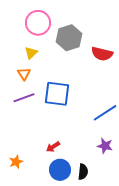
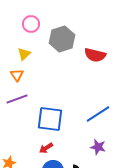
pink circle: (38, 23) -> (31, 24), size x0.7
blue square: (57, 94) -> (50, 119), moved

